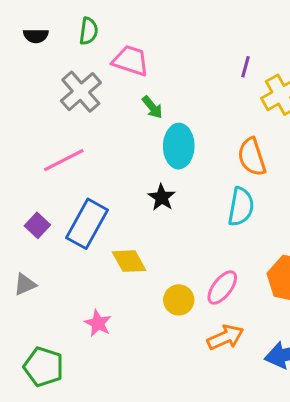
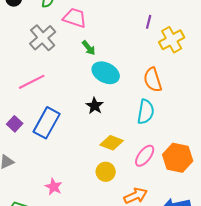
cyan ellipse: (179, 146) -> (106, 73), turned -64
yellow diamond: (129, 261) -> (112, 143), moved, turned -40
pink ellipse: (222, 288) -> (145, 156), moved

